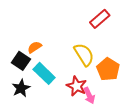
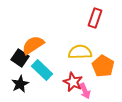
red rectangle: (100, 19) -> (95, 18), turned -30
orange semicircle: (35, 47) -> (33, 45), size x1.6
yellow semicircle: (84, 55) -> (80, 52), turned -60

